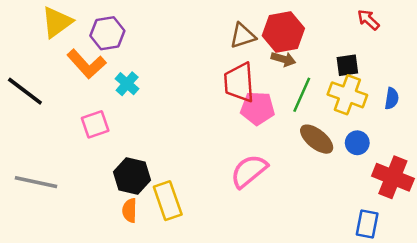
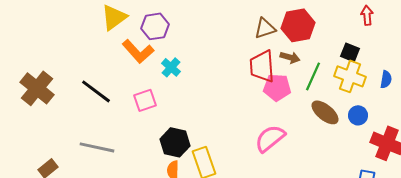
red arrow: (368, 20) -> (367, 15), turned 42
brown arrow: (283, 59) -> (290, 57), moved
black square: (347, 65) -> (350, 52), turned 30
black line: (25, 91) -> (96, 91), moved

